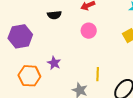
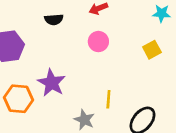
purple star: (54, 63) -> (52, 83), size x1.5

